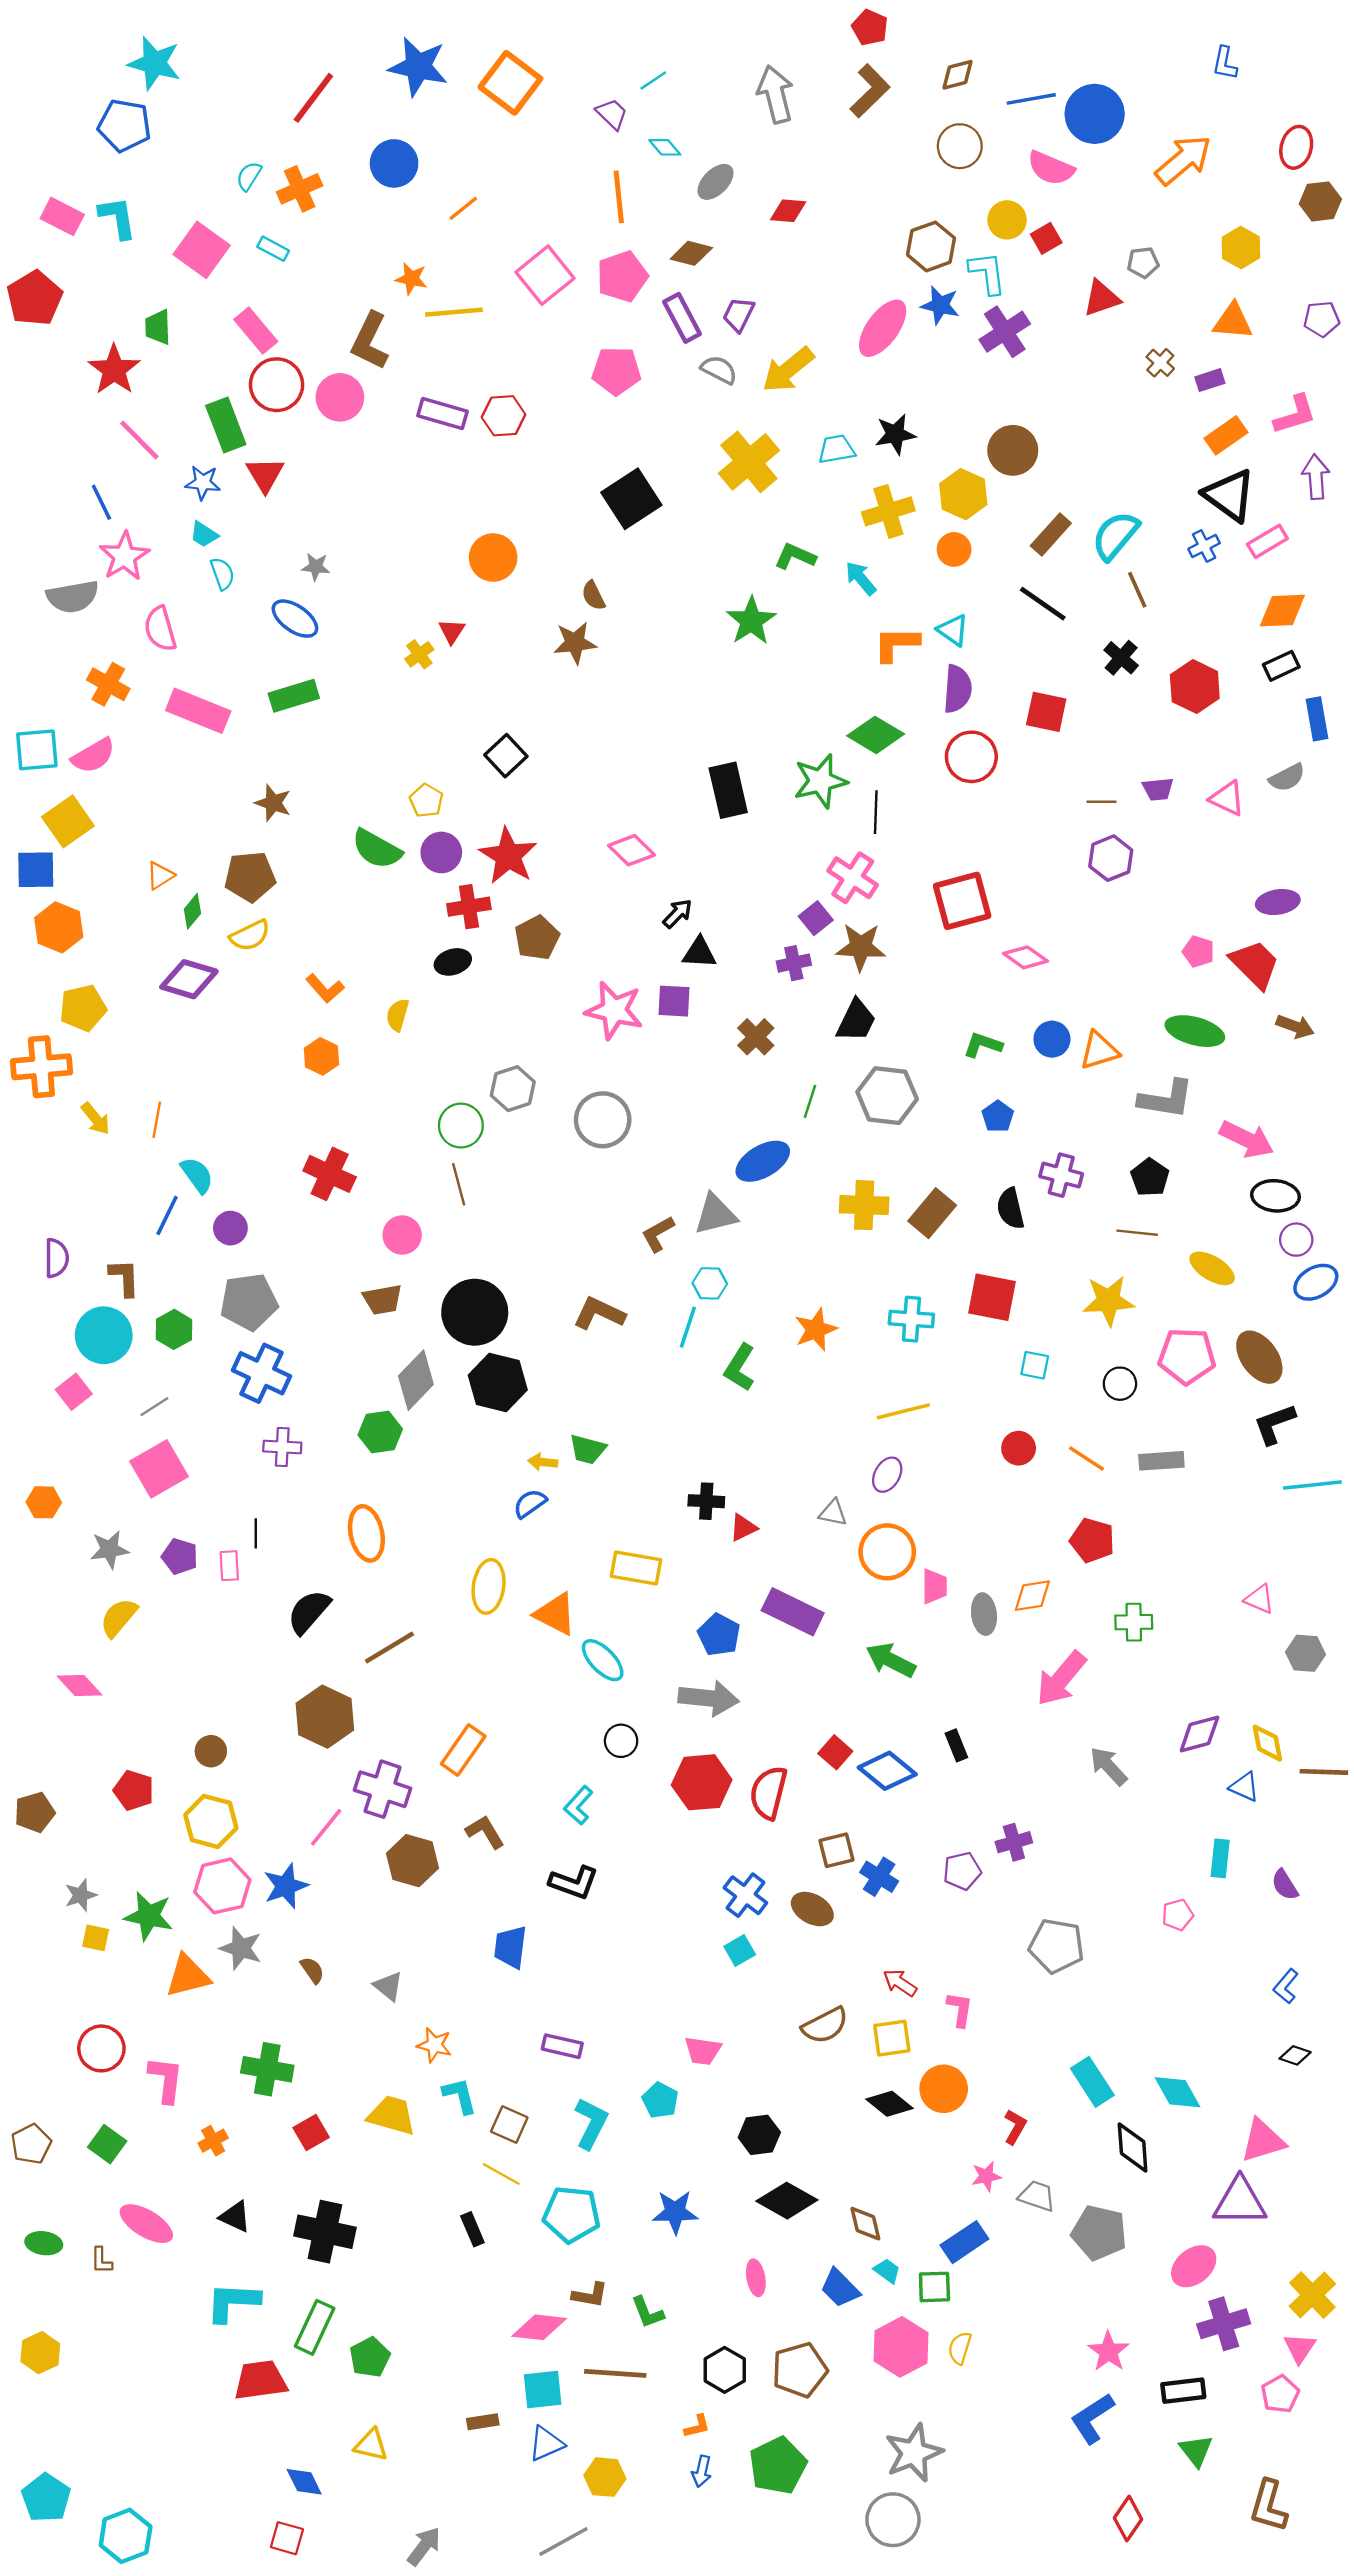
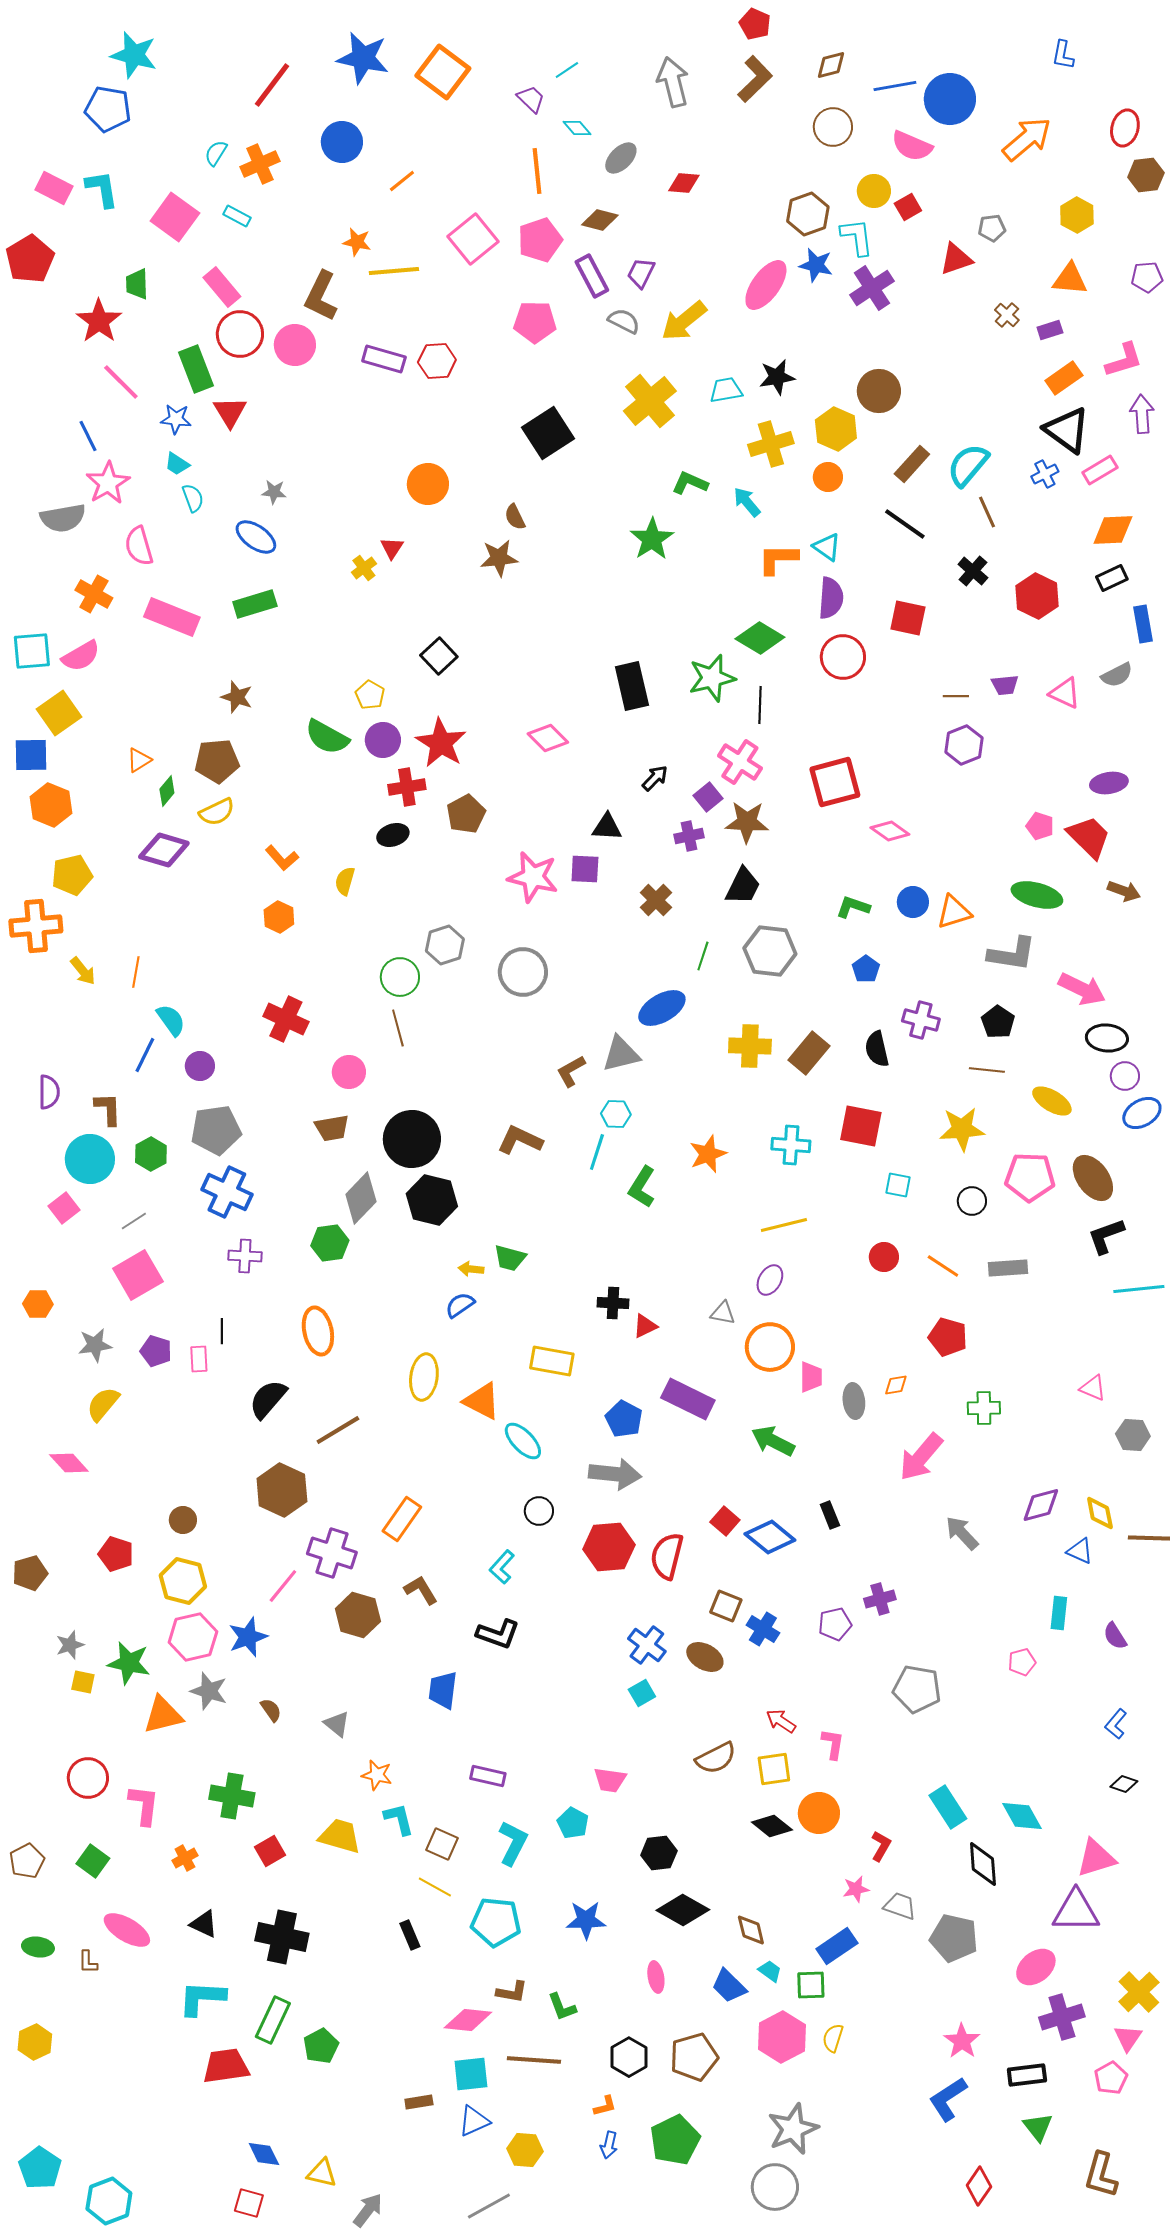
black arrow: (677, 914) -> (655, 778), moved
orange diamond: (1032, 1596) -> (896, 1385), size x0.7
brown square: (836, 1850) -> (726, 1606), turned 36
yellow triangle: (371, 2445) -> (322, 2173), moved

